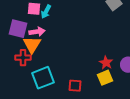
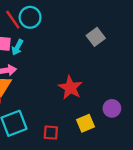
red star: (106, 63) -> (70, 88), moved, size x1.5

